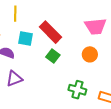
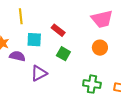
red rectangle: (50, 32) -> (58, 30), size x0.6
purple triangle: (14, 79) -> (39, 73), moved

